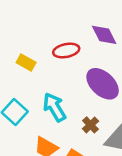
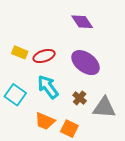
red ellipse: (66, 51) -> (44, 56), moved

